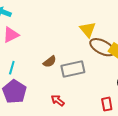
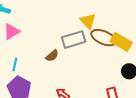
gray rectangle: (73, 69) -> (74, 40), moved

